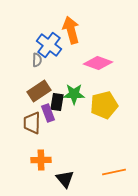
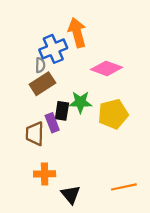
blue cross: (49, 45) -> (53, 49), turned 30
brown rectangle: (39, 91) -> (42, 84), moved

